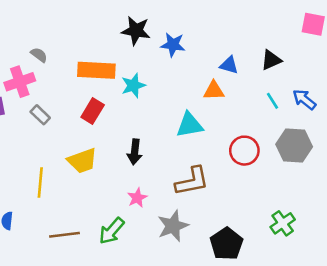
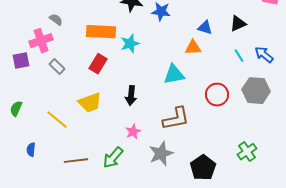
yellow line: (40, 182) -> (57, 120), turned -55

